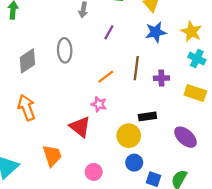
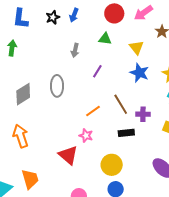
blue star: (156, 32) -> (139, 73), turned 30
brown line: (136, 68) -> (121, 104), turned -40
black rectangle: (147, 116) -> (126, 133), moved
orange trapezoid: (52, 156) -> (30, 179), moved

